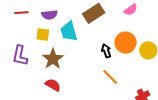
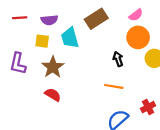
orange circle: (126, 43) -> (138, 37), moved
black arrow: (106, 51) -> (118, 59), moved
orange line: (110, 77) -> (114, 86), turned -36

